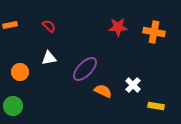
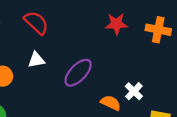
red semicircle: (49, 26) -> (36, 23), size x1.6
orange semicircle: (103, 91) -> (111, 103), moved

